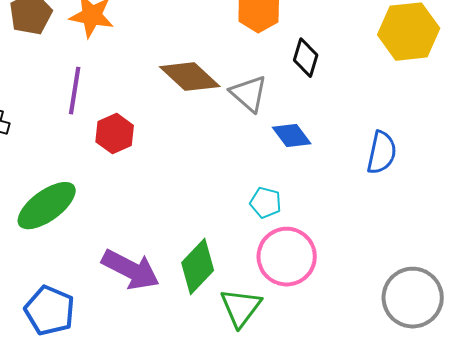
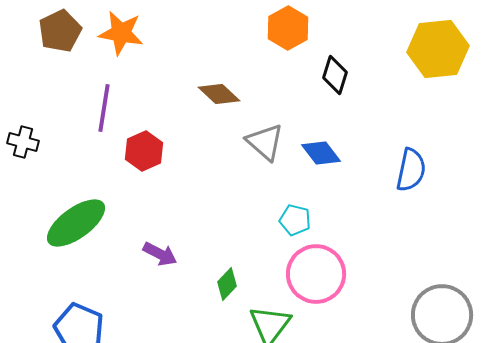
brown diamond: (190, 77) -> (219, 94), size x0.7
gray triangle: (249, 94) -> (265, 142), moved
green diamond: (198, 267) -> (227, 284), size x0.6
purple arrow: (131, 270) -> (160, 254), moved, size x0.6

